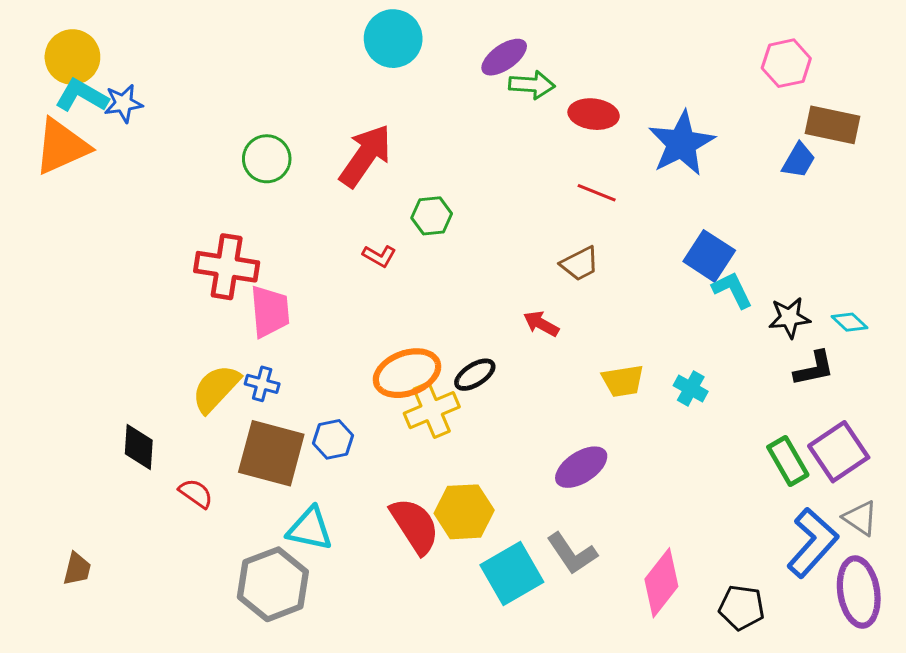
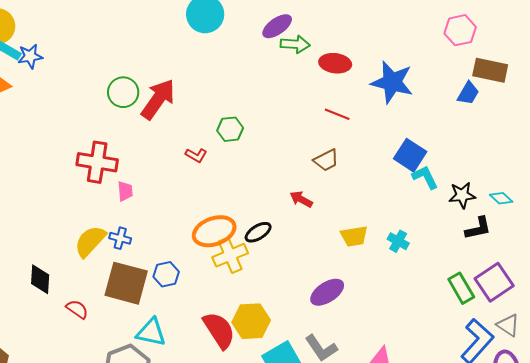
blue star: (681, 143) -> (392, 82), turned -30
red arrow: (365, 156) -> (158, 99), moved
pink trapezoid: (270, 311) -> (125, 191), size x0.6

